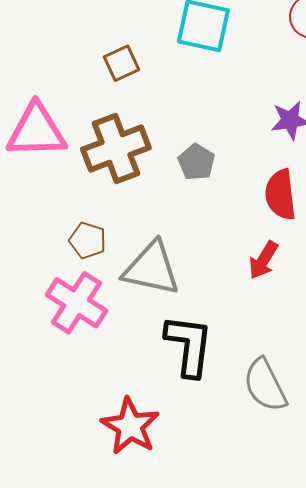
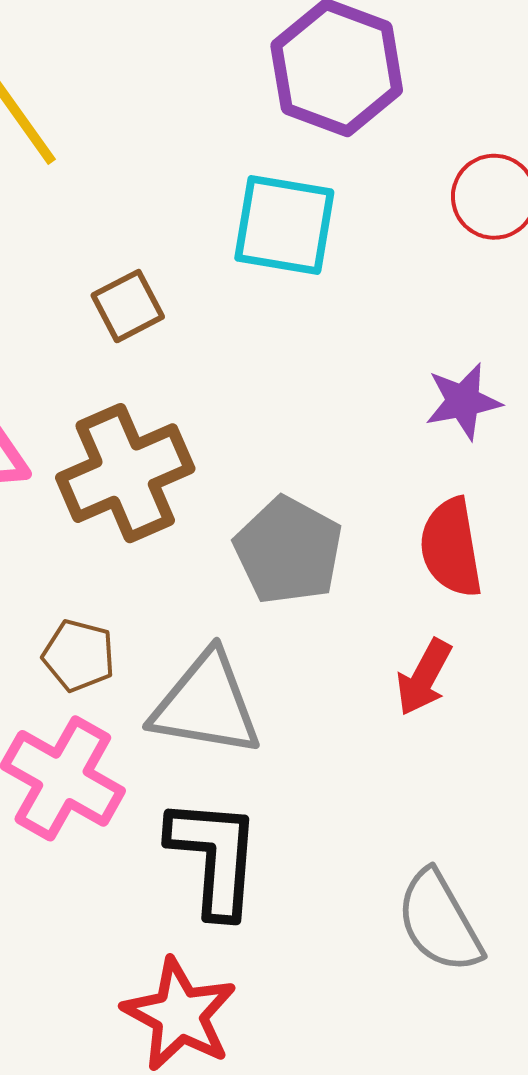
gray pentagon: (196, 162) -> (288, 551), moved, size x1.5
black L-shape: (189, 345) -> (214, 857), moved

